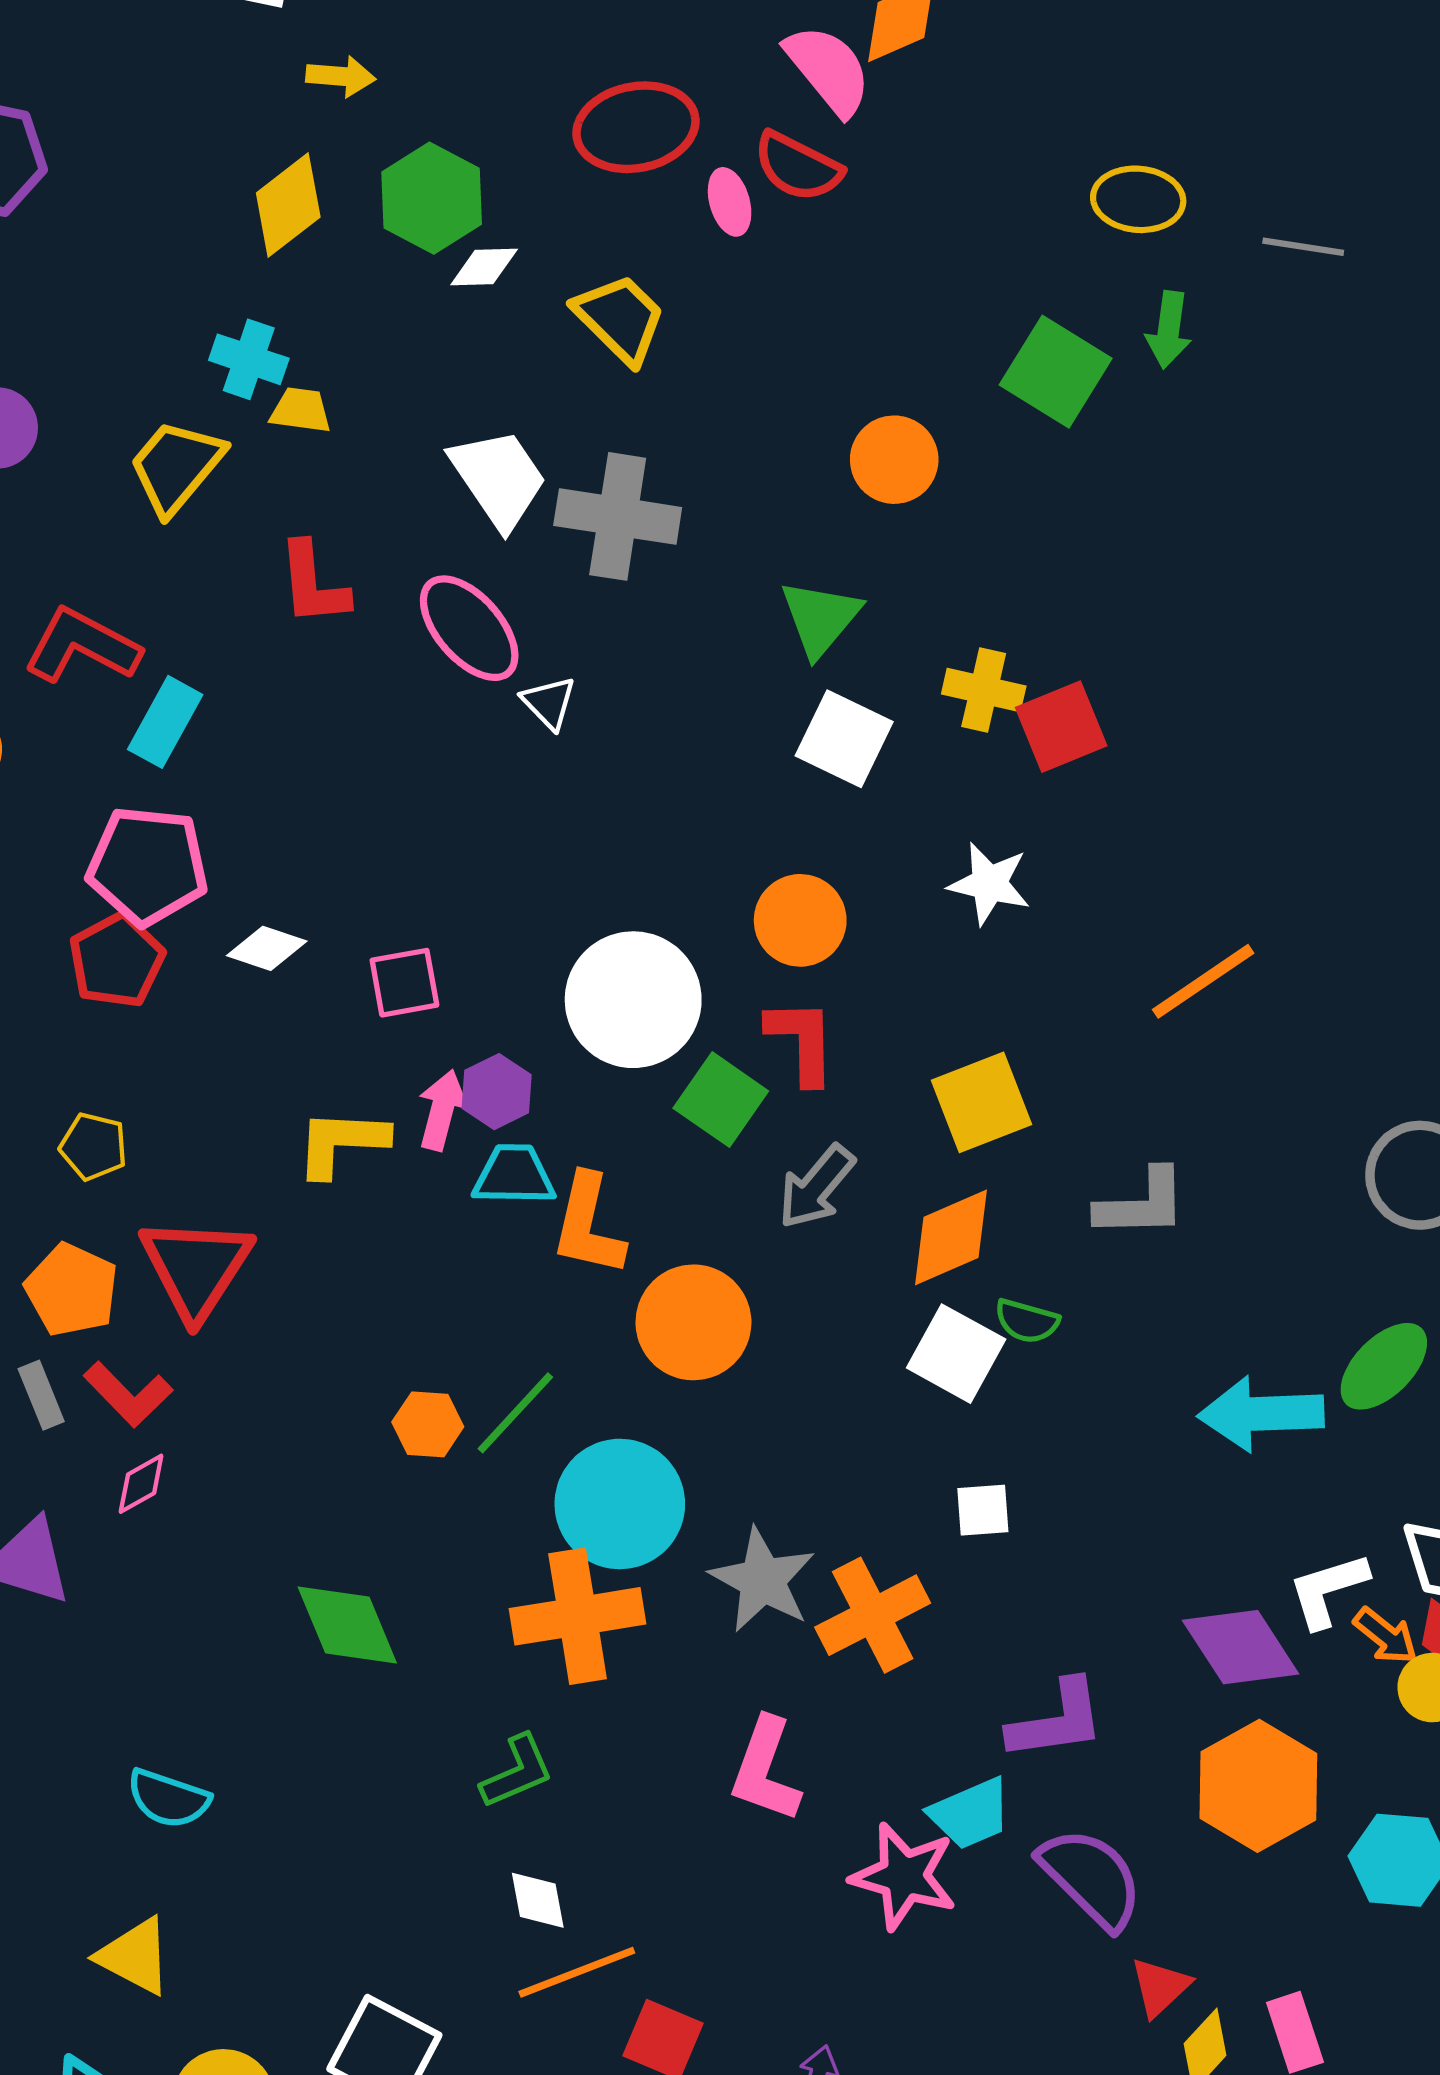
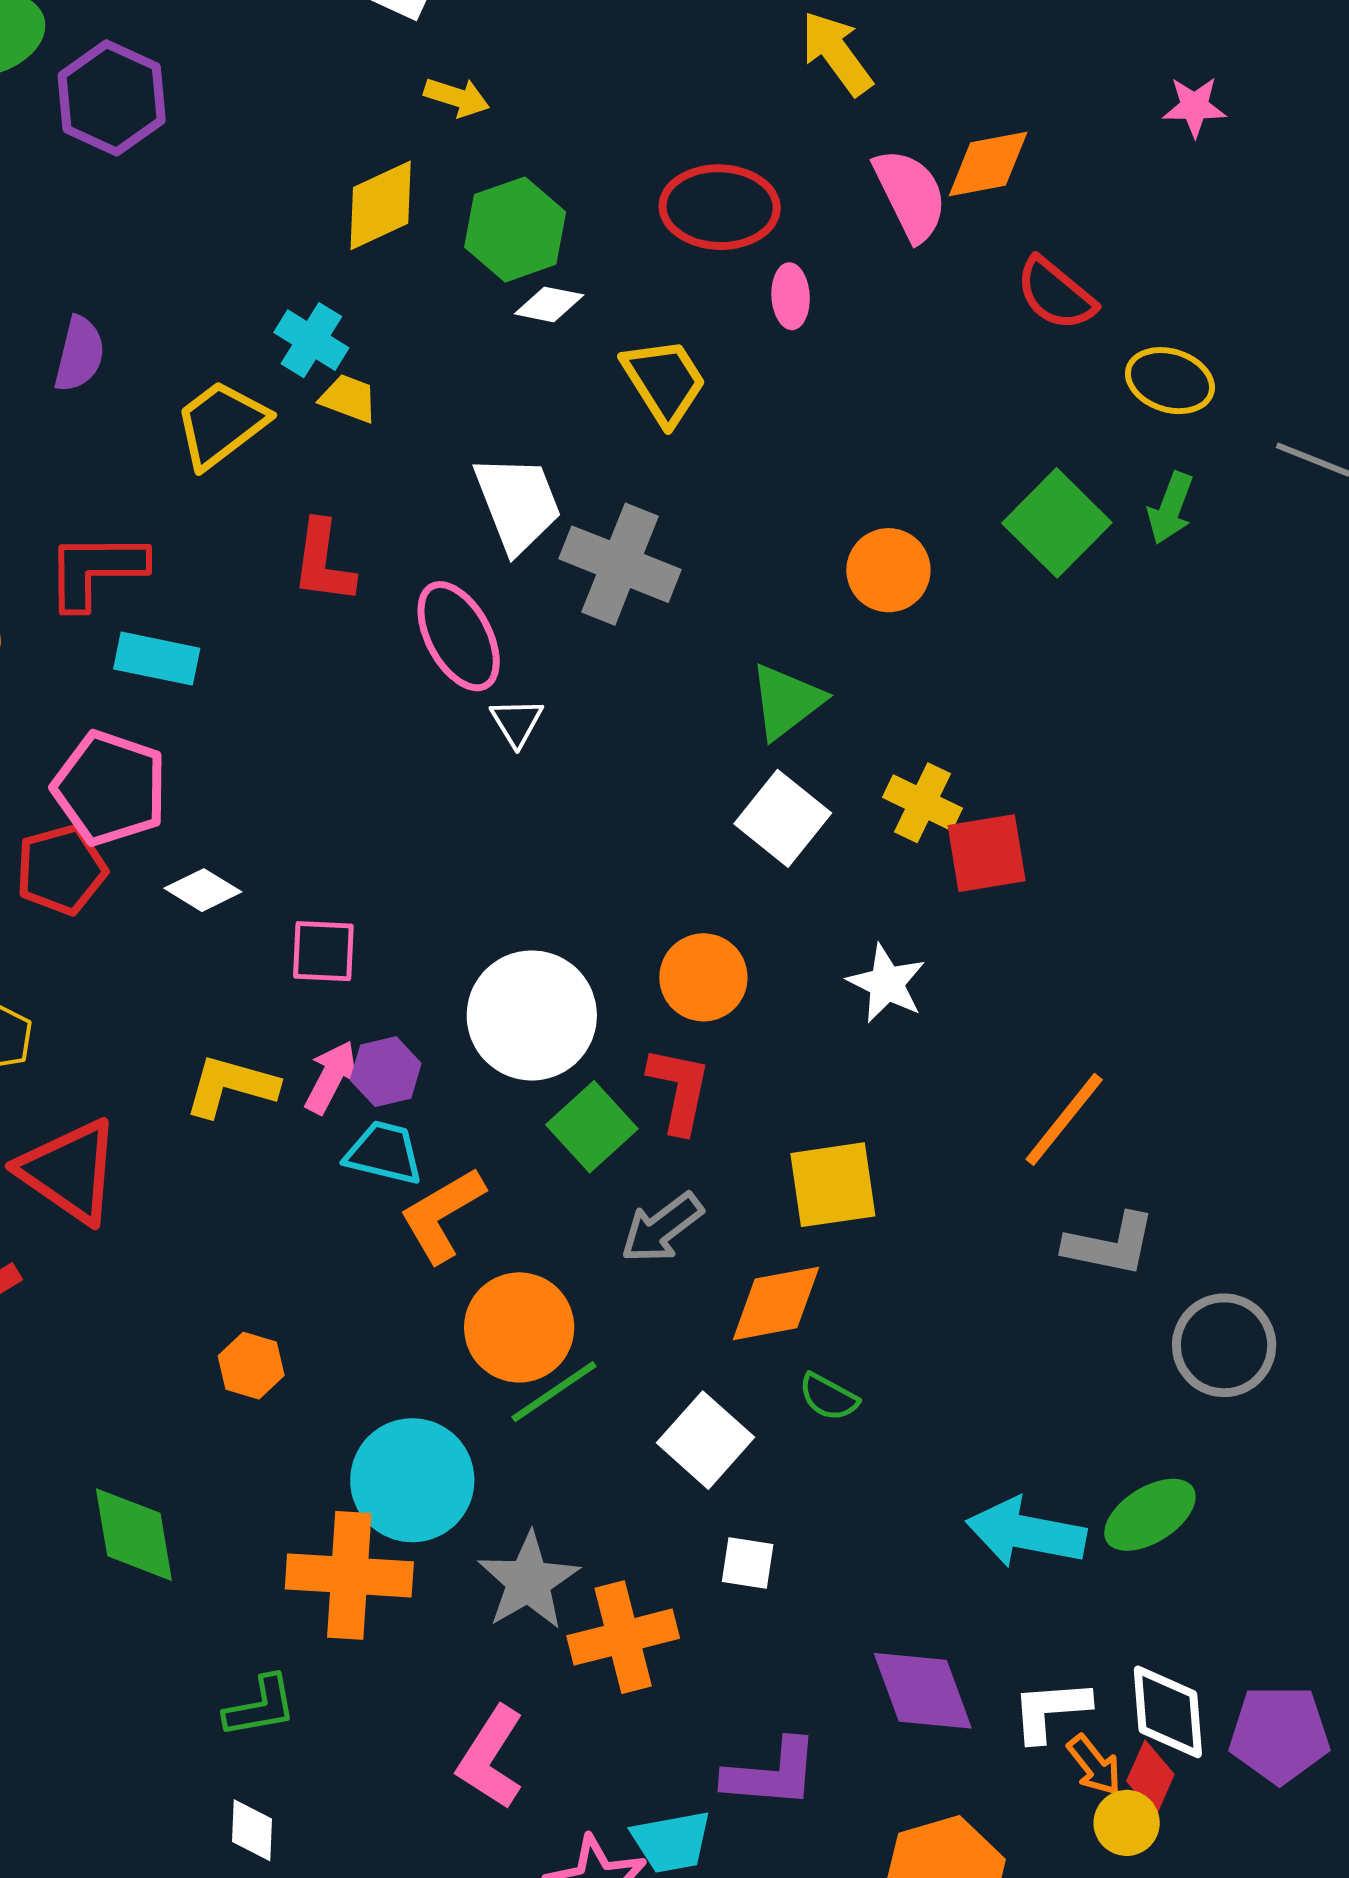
red semicircle: (798, 167) -> (1056, 294), moved
red L-shape: (82, 646) -> (96, 570), turned -41
cyan rectangle: (165, 722) -> (157, 659), turned 60
orange line: (1203, 981) -> (1064, 1119), turned -30
gray L-shape: (1142, 1204) -> (1110, 1245), moved
orange L-shape: (588, 1225) -> (442, 1215), turned 34
red triangle: (196, 1268) -> (69, 1171), turned -41
white square: (956, 1354) -> (706, 1440), moved
green line: (515, 1413) -> (554, 1392), moved
purple diamond: (1241, 1647) -> (923, 1691), moved

